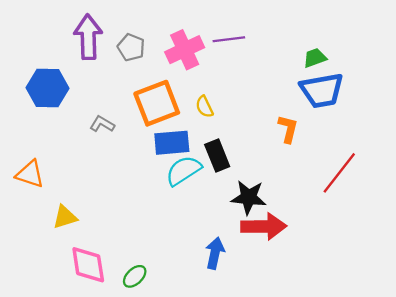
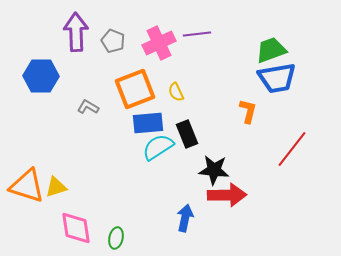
green trapezoid: (315, 58) -> (271, 50), size x1.5
orange triangle: (30, 174) -> (27, 186), moved, size x1.4
green ellipse: (135, 276) -> (116, 238), turned -35

